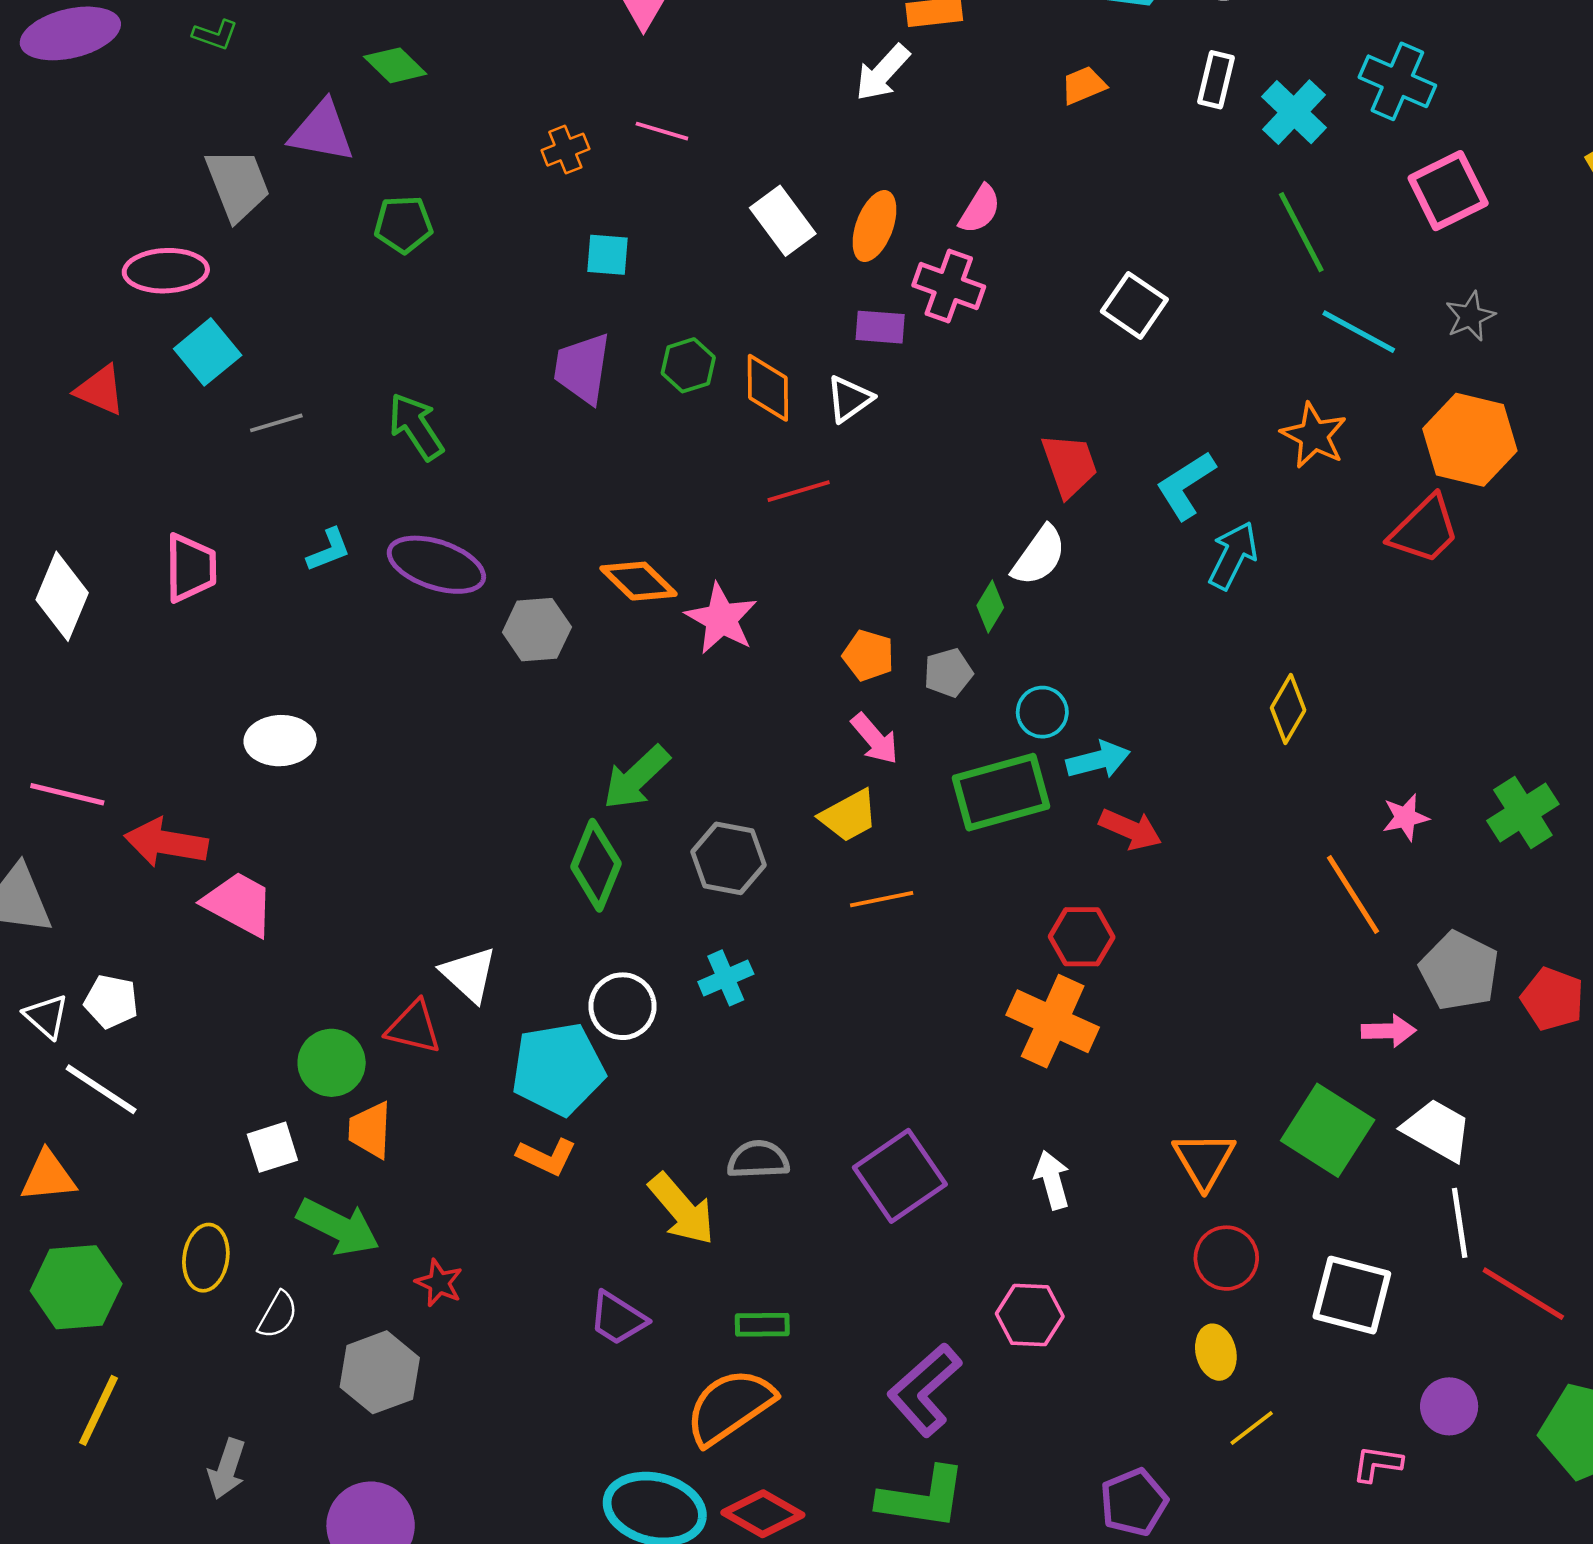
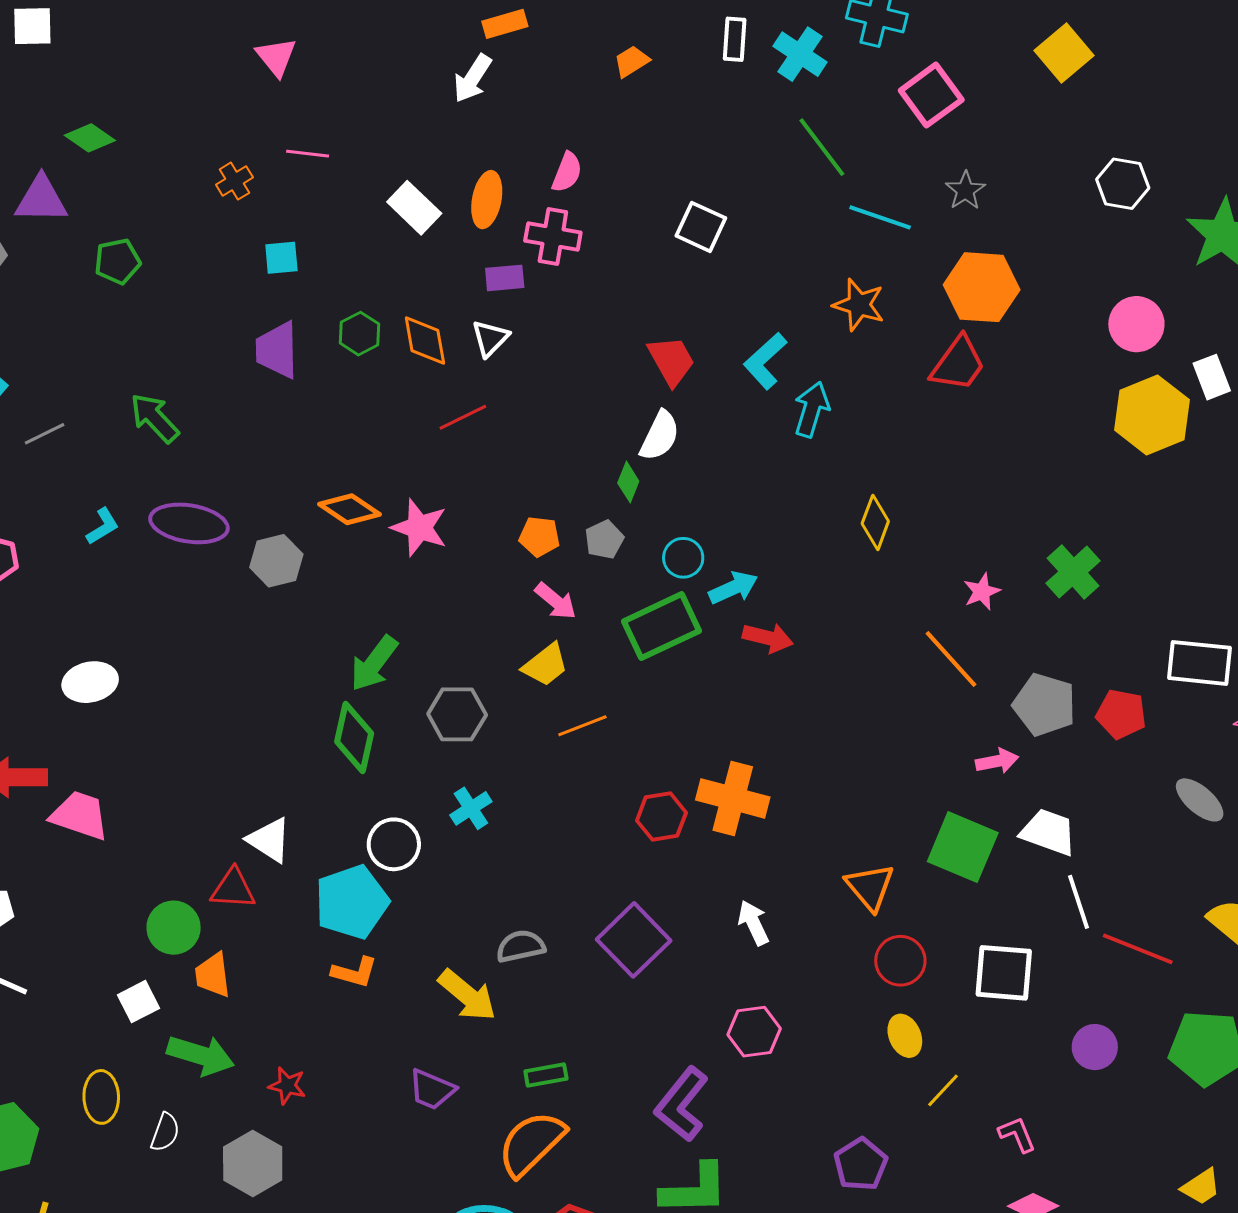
red hexagon: (1082, 937) -> (661, 817), moved
pink L-shape: (1377, 1464) -> (1017, 1134), moved, turned 69

